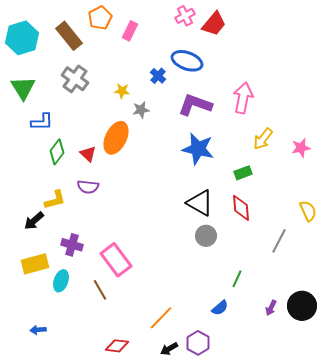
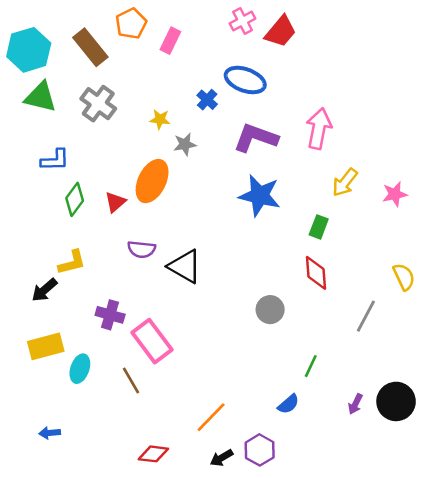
green triangle: (23, 88) -> (41, 97), moved, turned -44
red triangle: (88, 154) -> (115, 202), turned 36
green rectangle: (243, 173) -> (319, 227), turned -48
purple semicircle: (88, 187) -> (142, 249), moved
black triangle: (200, 203) -> (185, 266), moved
purple cross: (72, 245) -> (110, 315), moved

